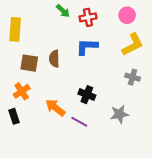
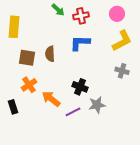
orange cross: (22, 91) -> (29, 85), moved
gray star: (119, 114) -> (97, 105), moved
purple line: (79, 122) -> (73, 112), turned -56

